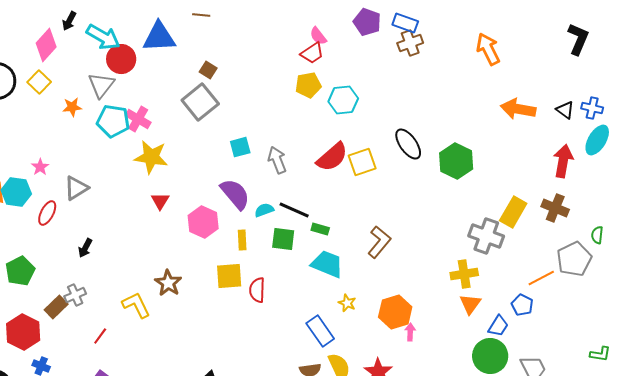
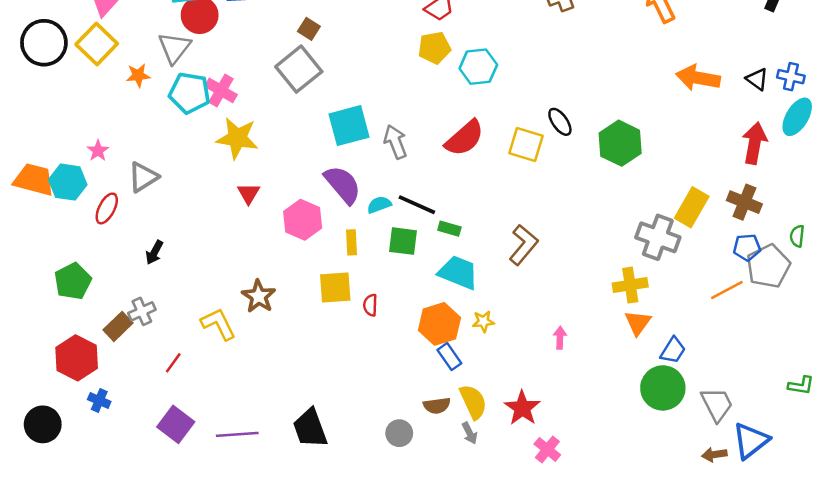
yellow square: (39, 82) -> (97, 44), size x1.4
black ellipse: (408, 144) -> (560, 122), size x0.7
cyan square: (240, 147) -> (349, 126), size x1.6
yellow square: (362, 162) -> (526, 144), moved, turned 36
red semicircle: (257, 290) -> (370, 305), size x0.7
yellow star: (347, 303) -> (483, 321), turned -30
blue pentagon: (522, 305) -> (747, 247), moved, turned -30
orange hexagon: (395, 312) -> (439, 324), moved
blue rectangle: (320, 331) -> (449, 357), size x0.7
pink arrow: (410, 332) -> (560, 338), moved

